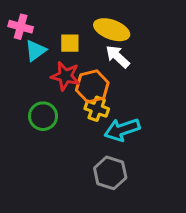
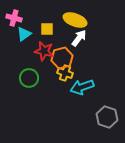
white arrow: (118, 57) -> (79, 38), turned 84
gray hexagon: (110, 173) -> (107, 117), moved

